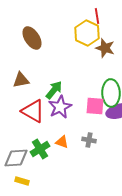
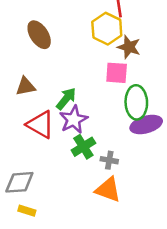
pink square: (95, 106) -> (117, 73), moved
orange triangle: (62, 142) -> (108, 190), moved, size x1.6
green cross: (40, 149) -> (83, 147), moved

